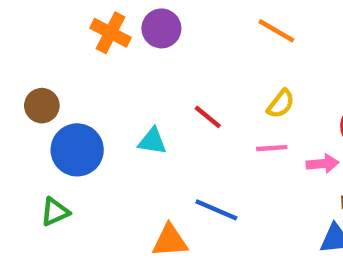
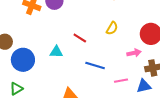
pink line: (272, 148) -> (121, 81), moved
blue line: (216, 210) -> (95, 66), moved

